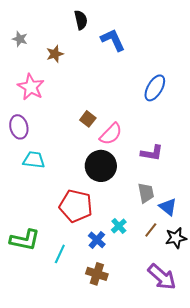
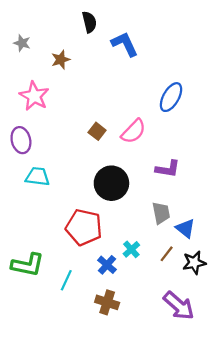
pink semicircle: (111, 134) -> (134, 131), moved

